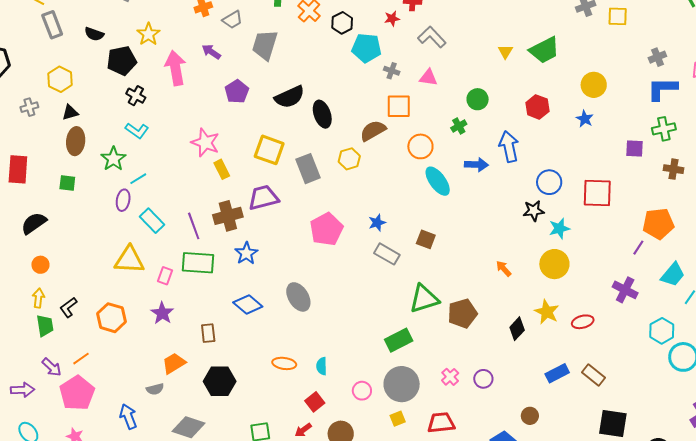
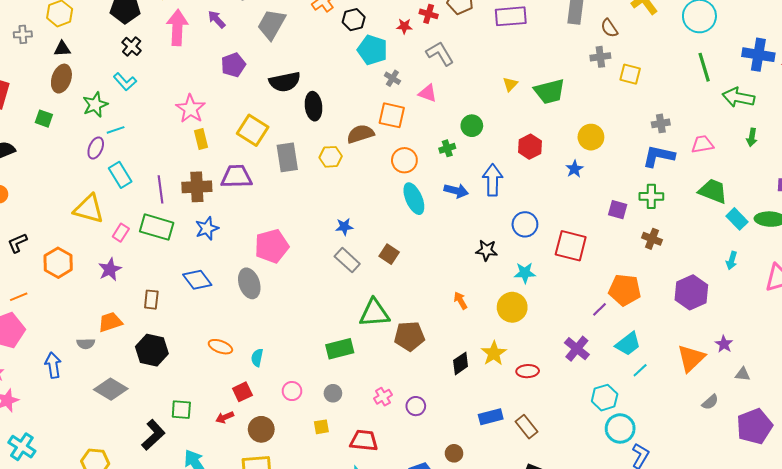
black star: (534, 211) -> (487, 250), moved
pink pentagon: (326, 229) -> (272, 246), moved
gray circle: (402, 384) -> (333, 393), size x0.5

